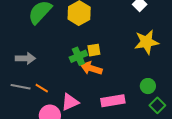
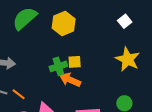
yellow star: (147, 42) -> (128, 59), turned 30

